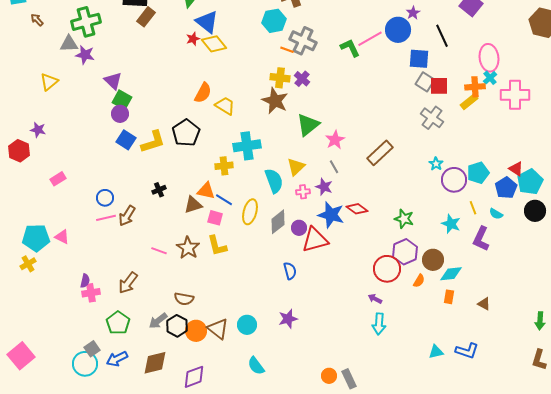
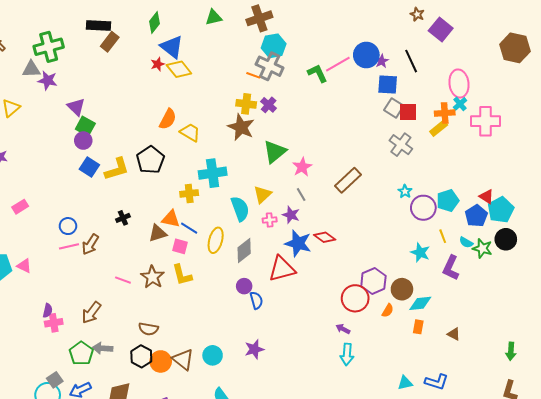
purple star: (413, 13) -> (382, 61), moved
cyan hexagon: (274, 21) -> (274, 46), moved
green star: (404, 219) -> (482, 248), moved
purple circle: (299, 228) -> (244, 286), moved
gray arrow: (158, 321) -> (103, 348), moved, turned 42

